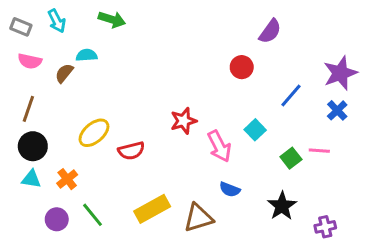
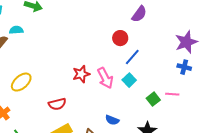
blue line: (291, 95) -> (132, 57), moved
blue cross: (337, 110) -> (184, 67), turned -32
pink arrow: (219, 146) -> (105, 78), moved
red semicircle: (131, 151) -> (57, 104), moved

